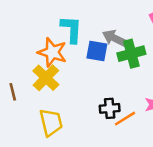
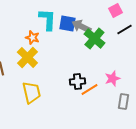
blue square: (97, 51) -> (67, 24), moved
orange star: (52, 52) -> (32, 38), size x0.6
green cross: (131, 54) -> (94, 38), turned -35

